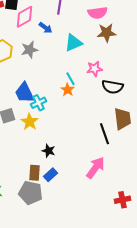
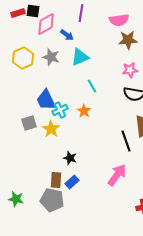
cyan triangle: (74, 43) -> (80, 57), moved
gray star: (30, 50) -> (51, 57), turned 30
pink star: (95, 69) -> (130, 70), moved
orange star: (68, 90) -> (84, 111), moved

